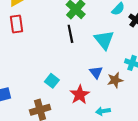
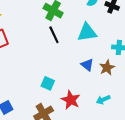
cyan triangle: (104, 40) -> (87, 32), turned -45
red star: (80, 95) -> (71, 100), moved

